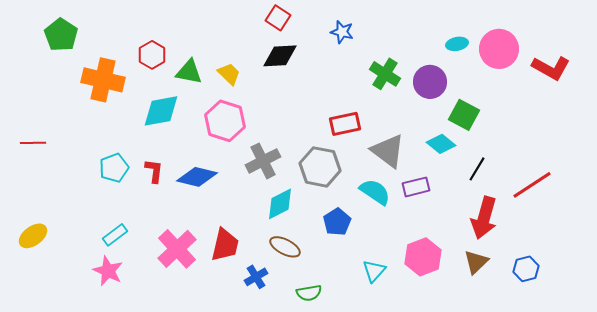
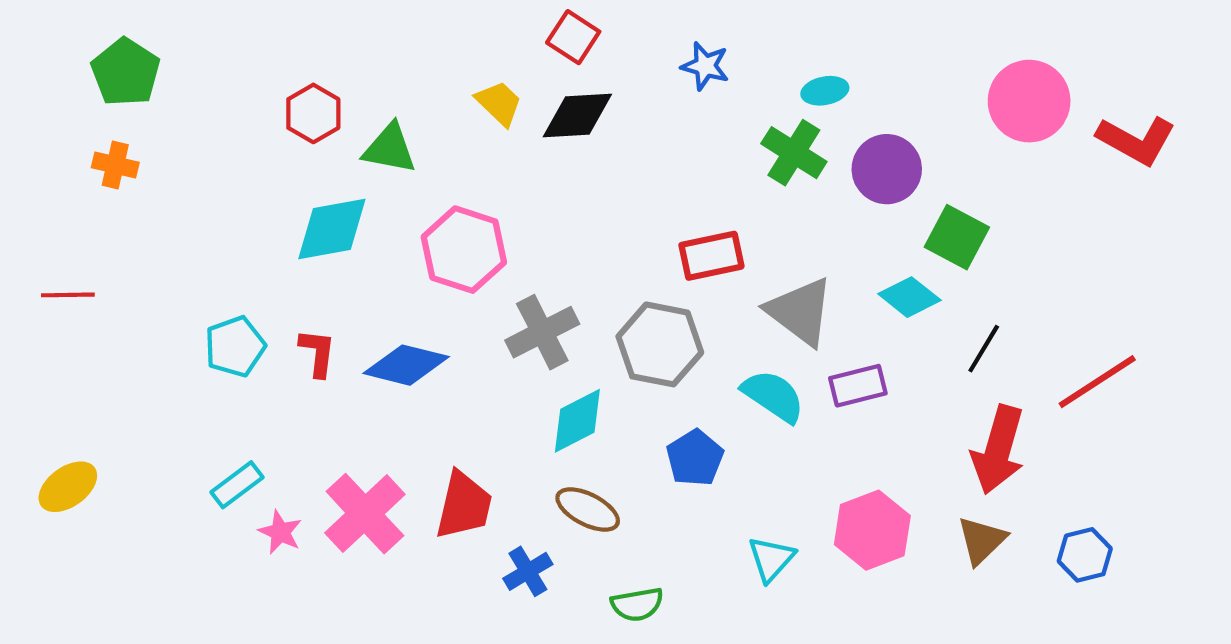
cyan ellipse: (457, 44) -> (825, 91), moved
yellow trapezoid: (229, 74) -> (499, 103), moved
orange cross: (103, 80) -> (115, 165), moved, size x0.5
pink star: (108, 271) -> (280, 532), moved, size x0.7

